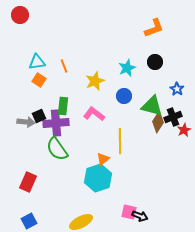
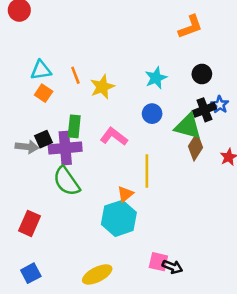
black circle: (155, 62) -> (202, 74), moved
yellow star: (95, 81) -> (102, 87), moved
black cross: (173, 117) -> (204, 110), moved

